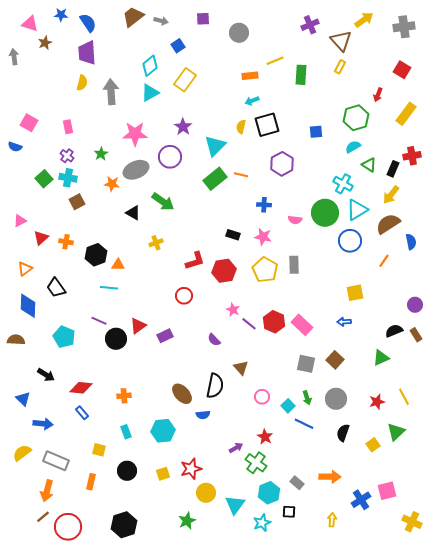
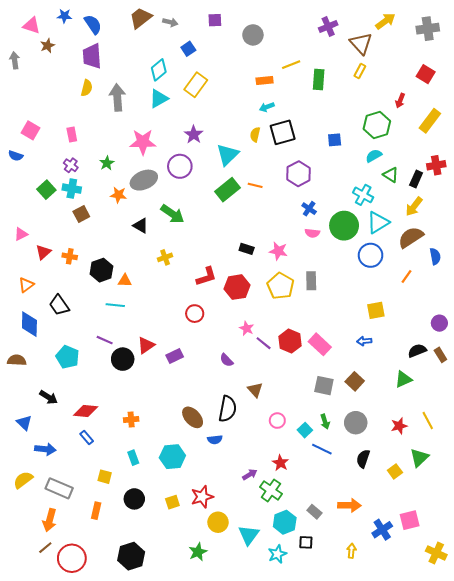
blue cross: (264, 205) -> (309, 209), moved, turned 32

